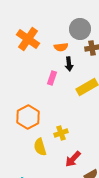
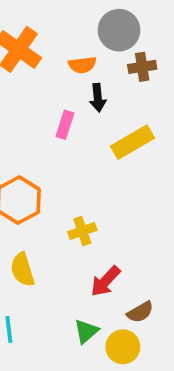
yellow semicircle: (40, 147) -> (22, 270), moved

